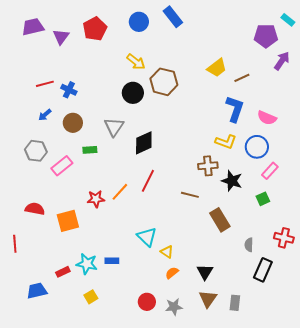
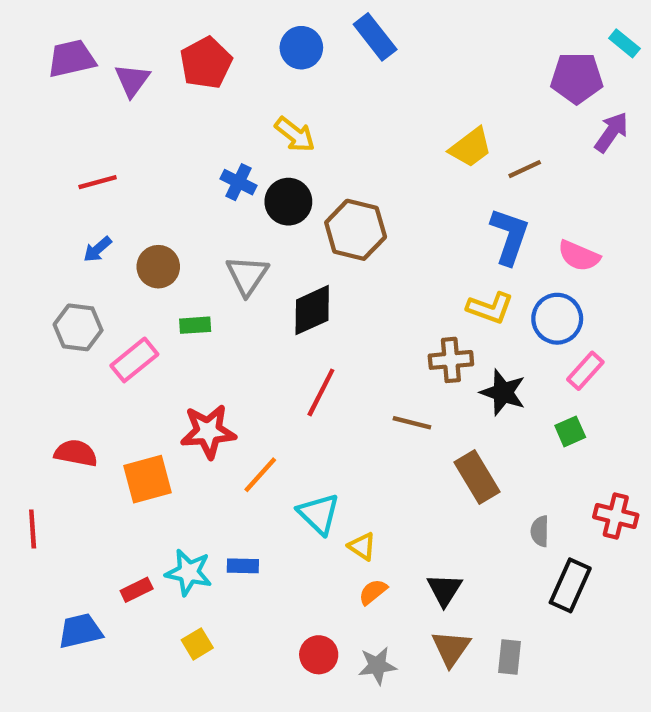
brown hexagon: (164, 82) -> (356, 230), moved
blue cross: (69, 90) -> (238, 182), moved
orange line: (120, 192) -> (260, 475), moved
red star: (96, 199) -> (208, 431), size x1.4

